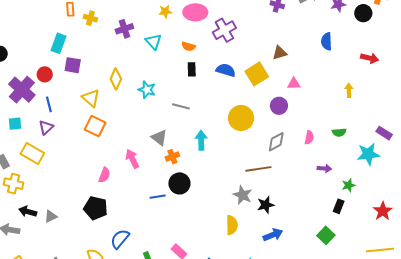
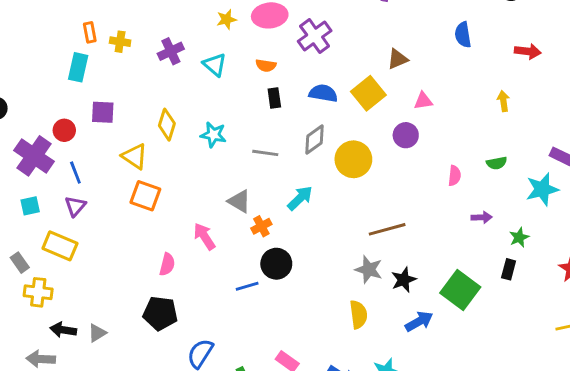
cyan rectangle: (59, 43) -> (78, 67), moved
cyan arrow: (201, 140) -> (300, 198), turned 54
gray diamond: (276, 142) -> (315, 139), moved
green square: (326, 235) -> (460, 290), moved, size x1.5

